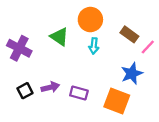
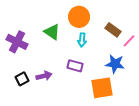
blue star: (132, 73) -> (115, 64), turned 30
purple rectangle: (79, 93) -> (75, 66), moved
orange square: (117, 101) -> (102, 88), turned -30

